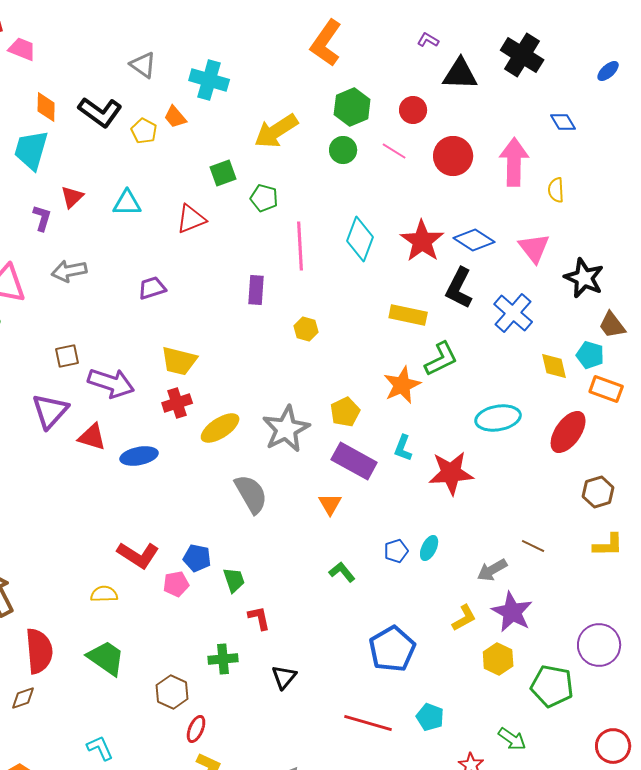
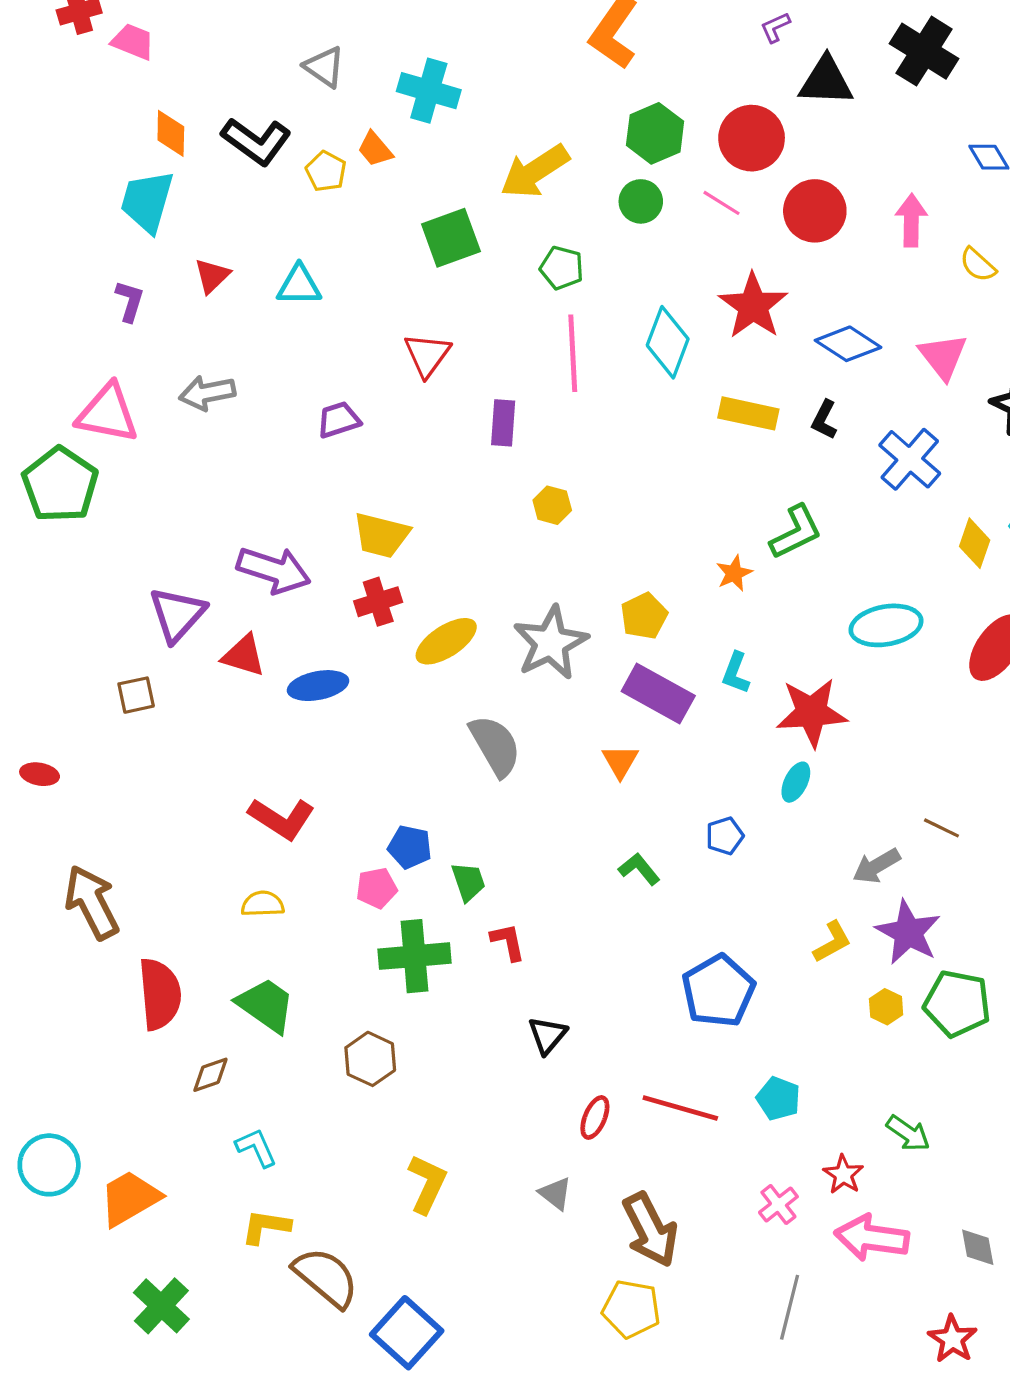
purple L-shape: (428, 40) -> (775, 27), turned -55
red circle: (413, 110) -> (752, 138), size x1.5
pink arrow: (514, 162) -> (911, 220), size x0.7
green square: (223, 173) -> (451, 238), size x1.4
yellow semicircle: (556, 190) -> (978, 265), turned -45
green pentagon: (264, 198) -> (562, 268), moved
purple L-shape: (42, 218) -> (130, 301), moved
red triangle: (191, 219) -> (427, 355), moved, turned -32
red star: (422, 241) -> (753, 306), moved
black L-shape: (459, 288) -> (824, 420), size x0.6
yellow rectangle: (408, 315) -> (748, 413), moved
yellow hexagon: (306, 329) -> (552, 505), moved
brown square: (67, 356) -> (136, 695), moved
yellow diamond: (554, 366) -> (975, 543), turned 32
orange star: (402, 385) -> (734, 573), size x0.6
cyan ellipse: (429, 548) -> (796, 782), moved
red L-shape: (138, 555) -> (282, 818), moved
green cross: (223, 659) -> (415, 956), moved, size x1.5
yellow hexagon: (498, 659) -> (886, 1007), size x0.7
green pentagon: (552, 686) -> (957, 1004), moved
brown diamond: (23, 698) -> (210, 1075), moved
red ellipse: (196, 729) -> (595, 1117), moved

